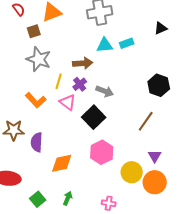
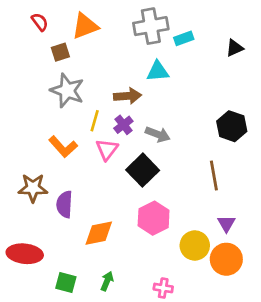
cyan rectangle: (127, 43) -> (184, 38), moved
pink triangle: (68, 102) -> (107, 149), turned 30
brown line: (146, 121) -> (214, 176), turned -45
green square: (38, 199) -> (66, 283), turned -35

